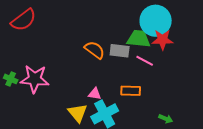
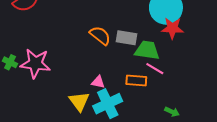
green trapezoid: (139, 39) -> (147, 50), moved
pink line: (145, 61) -> (155, 69), moved

